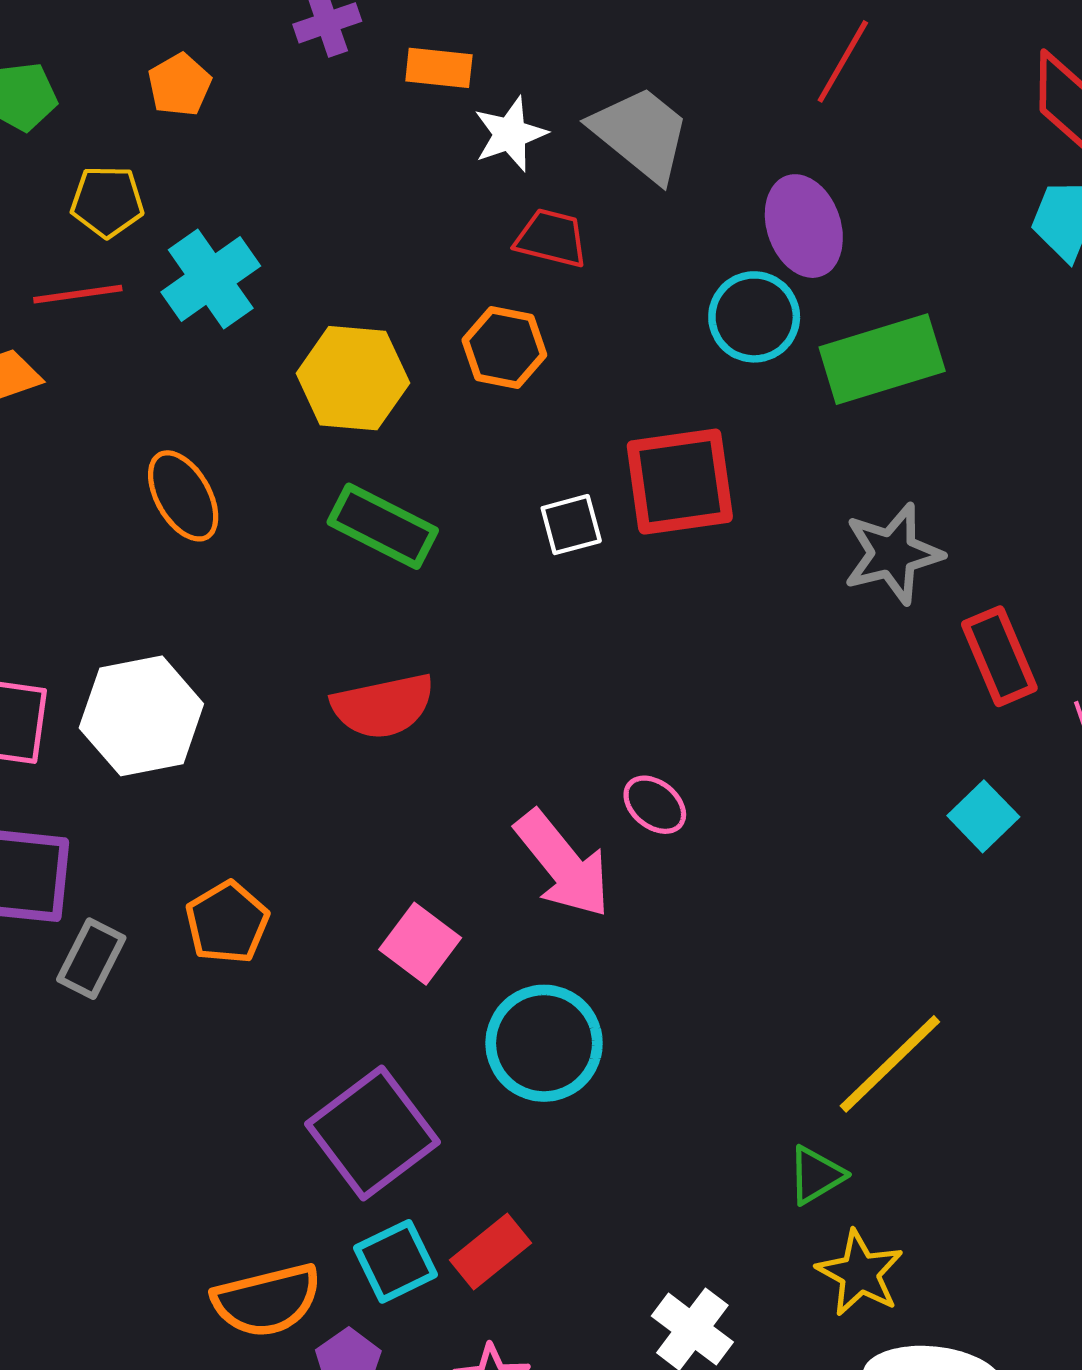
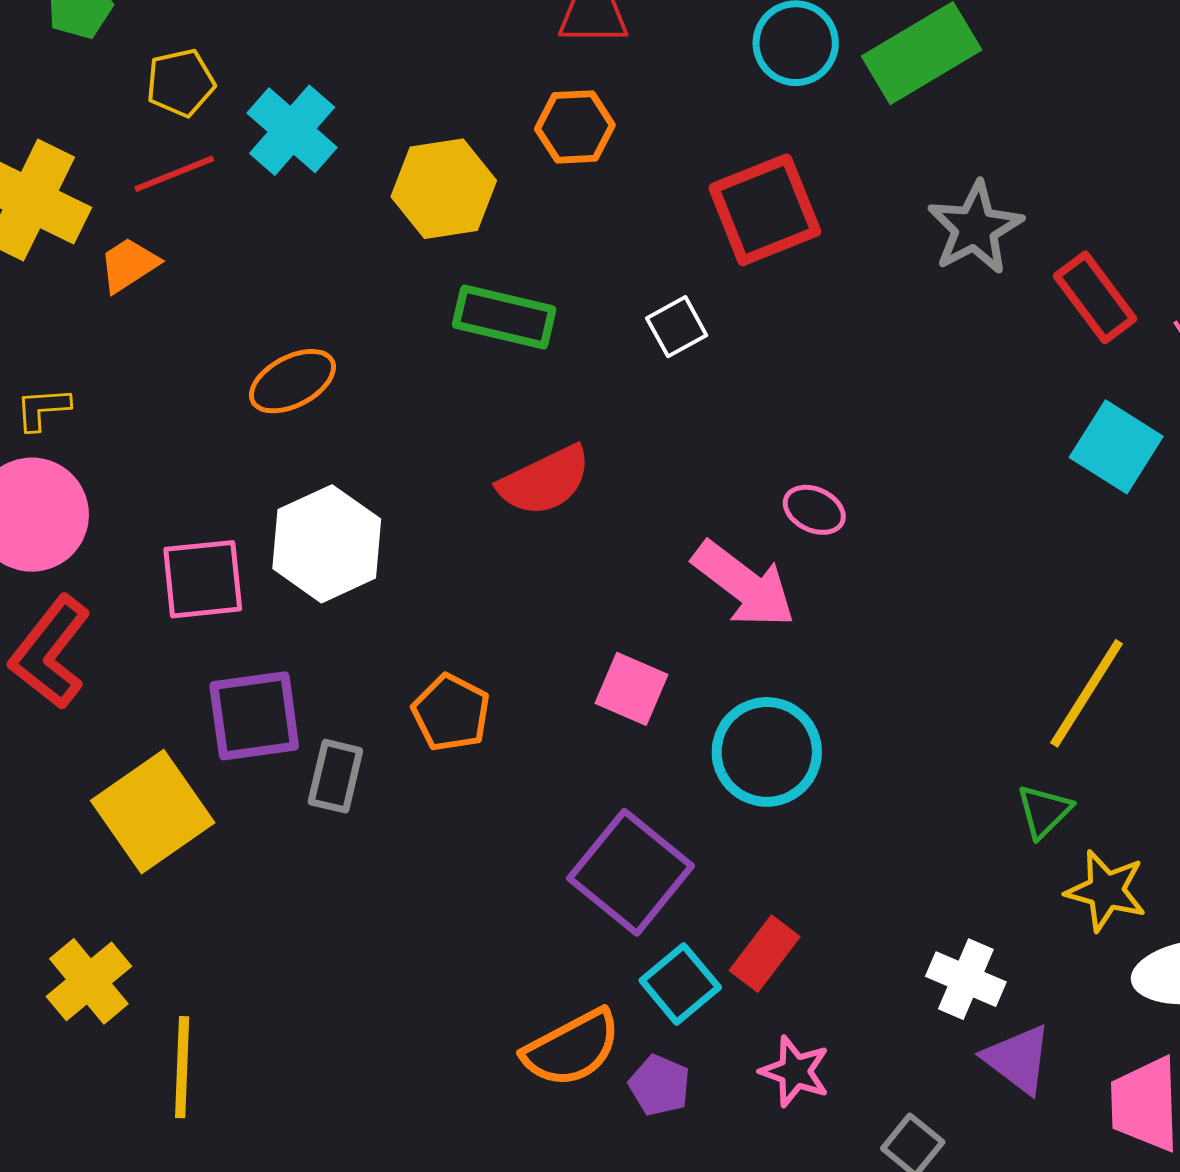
orange ellipse: (183, 496) -> (292, 381), moved, turned -74
white square: (571, 525) -> (677, 327), moved
cyan square: (983, 816) -> (1116, 447), size x1.4

